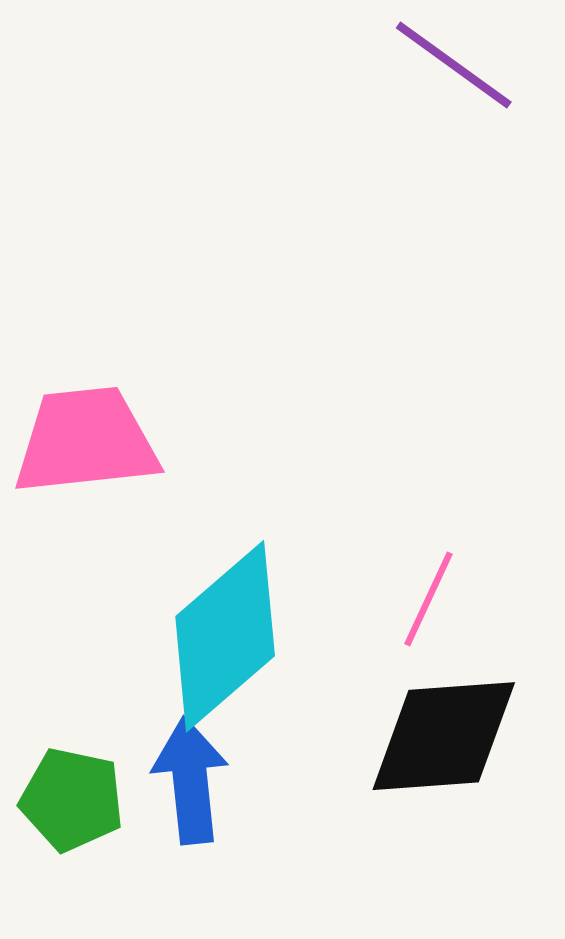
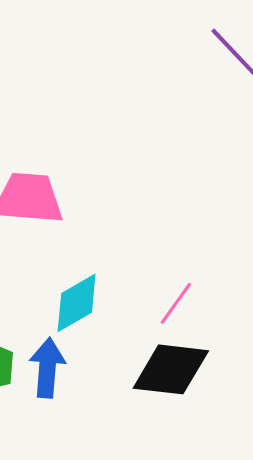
cyan diamond: (225, 636) -> (77, 303), size x0.7

